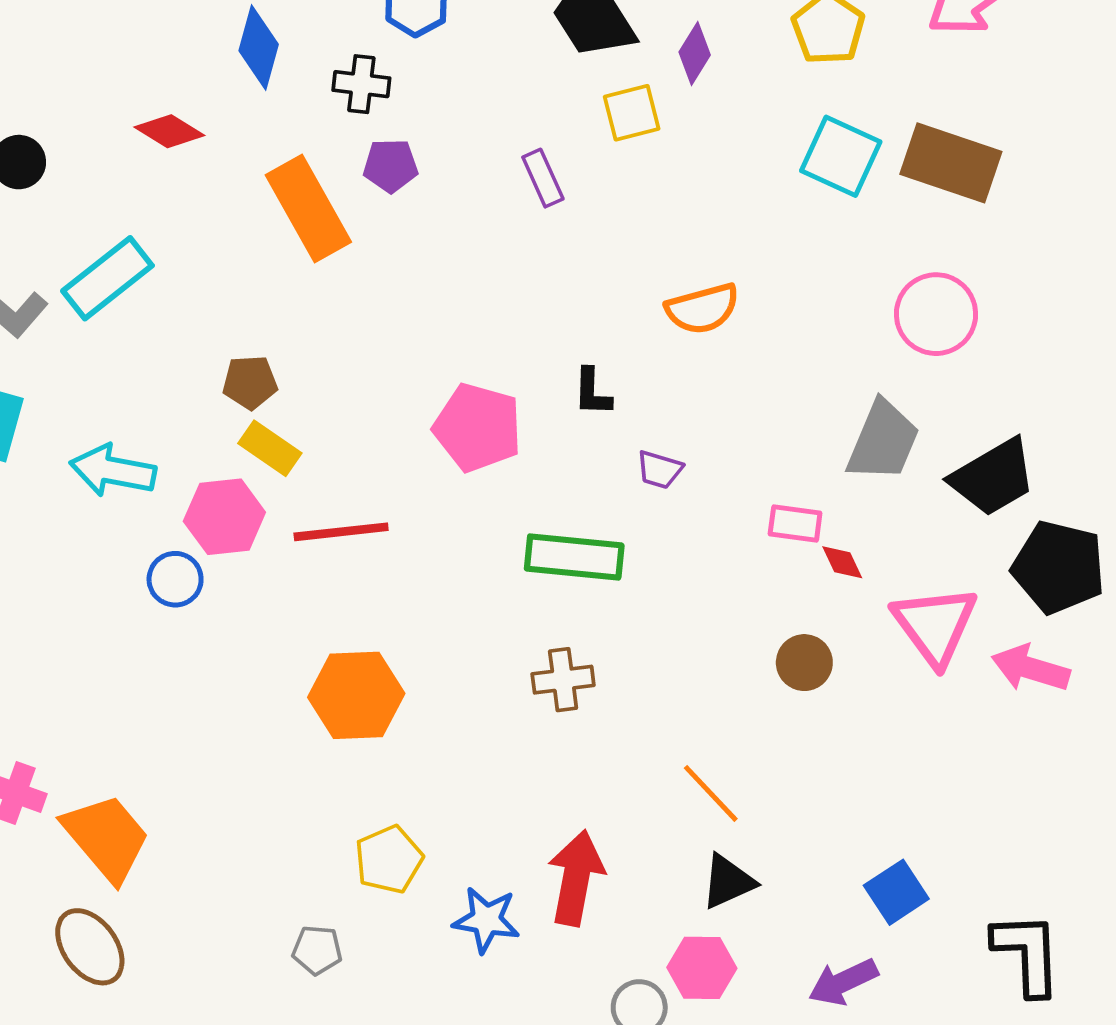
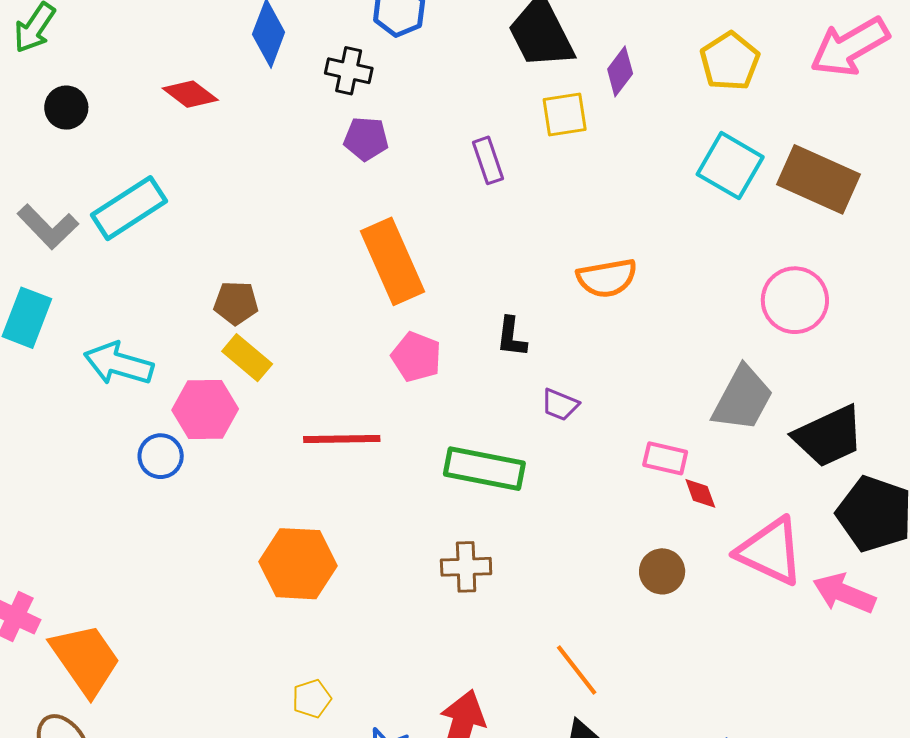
orange rectangle: (308, 208) -> (392, 261), moved
pink pentagon: (478, 428) -> (416, 357), size x0.7
red line: (341, 532) -> (342, 439), moved
pink triangle: (935, 625) -> (770, 551), turned -34
yellow pentagon: (389, 859) -> (312, 699), size x0.7

